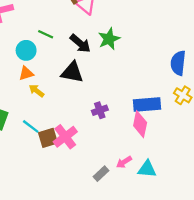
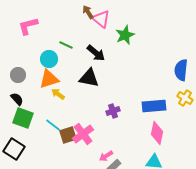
green star: (109, 39) -> (125, 35), moved
orange triangle: (26, 73) -> (49, 79), size x1.5
pink diamond: (140, 124) -> (157, 133), moved
pink arrow: (124, 162) -> (106, 156), moved

